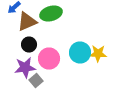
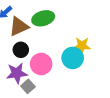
yellow star: (98, 54) -> (82, 46), moved

